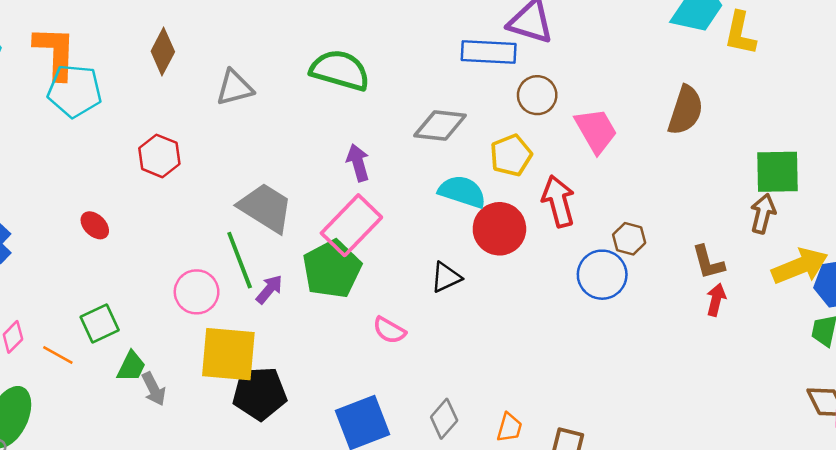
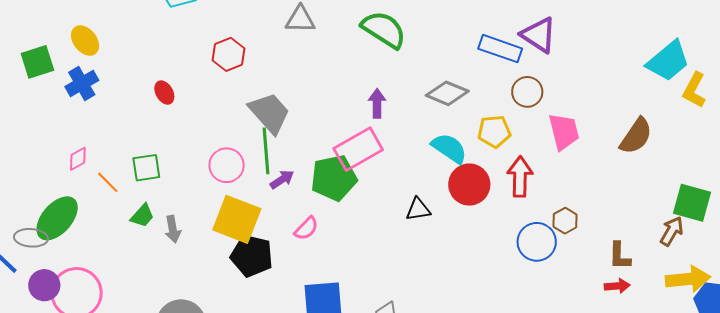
gray trapezoid: (266, 208) -> (270, 113), moved
red arrow: (716, 300) -> (617, 286), turned 55
pink semicircle: (389, 330) -> (306, 228), moved, turned -92
green trapezoid: (131, 366) -> (142, 216), moved

